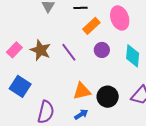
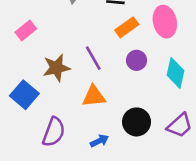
pink rectangle: (14, 50) -> (26, 30), moved
brown star: (41, 50) -> (56, 68), moved, turned 30
orange triangle: (82, 91) -> (94, 96), moved

